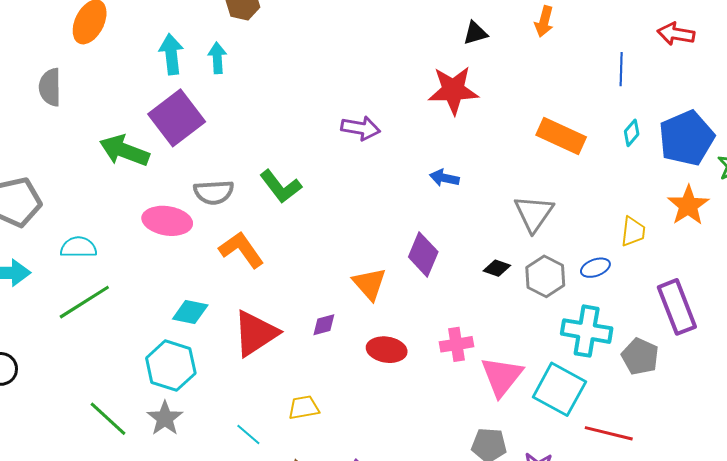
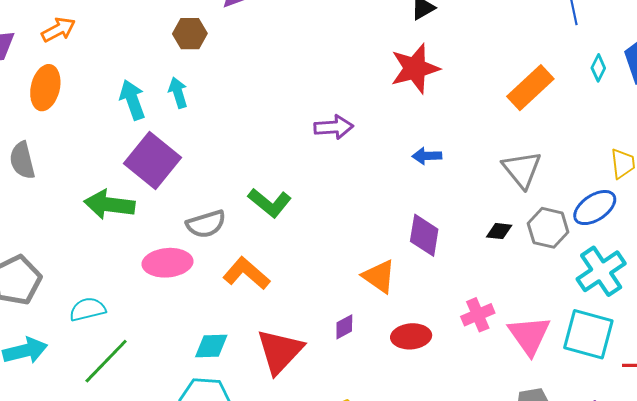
orange rectangle: (561, 136) -> (530, 88), turned -54
blue ellipse: (595, 268) -> (595, 208), size x1.5
cyan cross: (587, 331) -> (601, 271), turned -30

